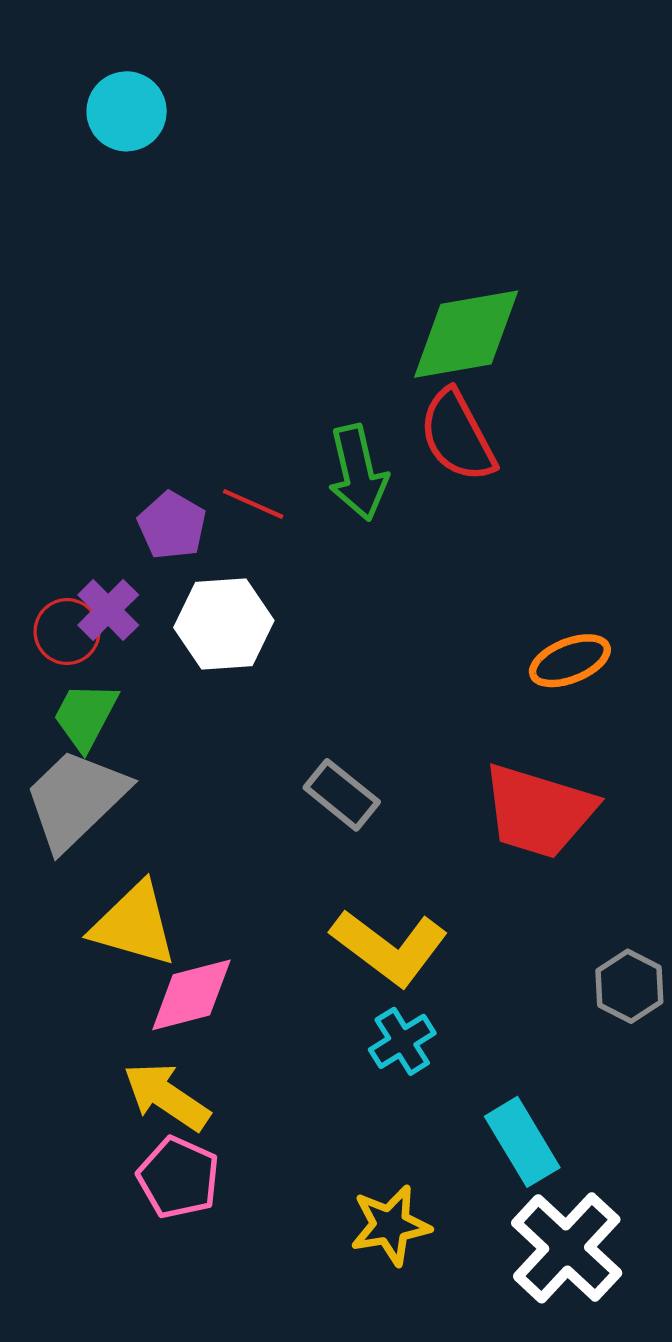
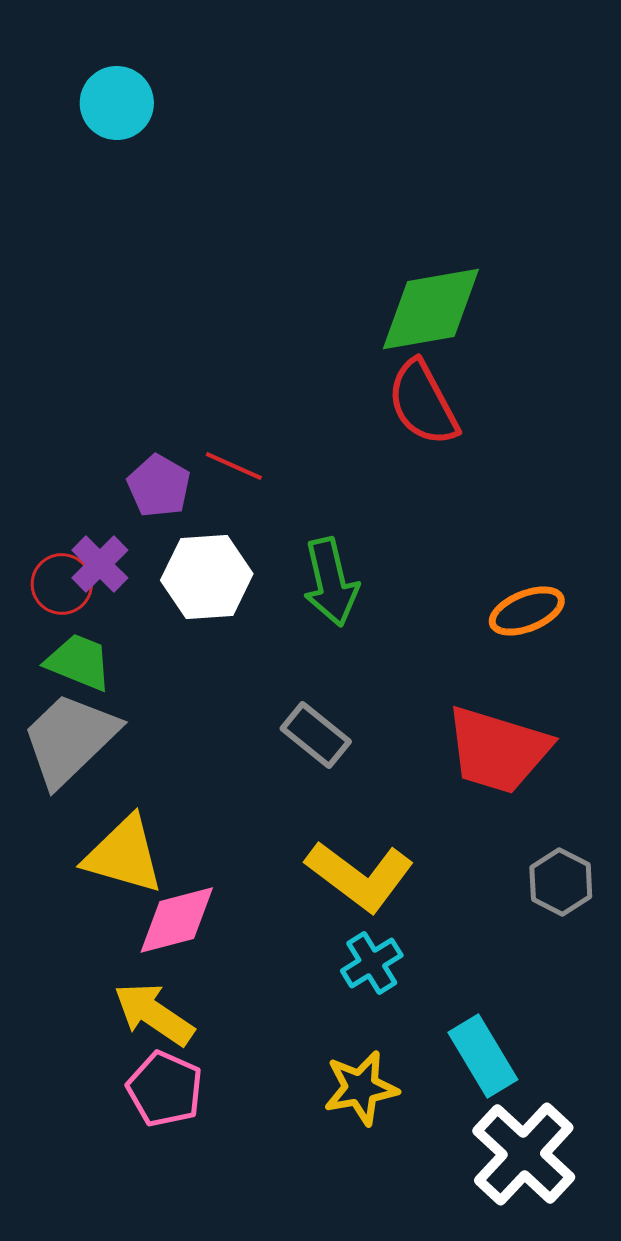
green arrow: (358, 473) -> (331, 582), moved
green trapezoid: (85, 716) -> (79, 662), turned 84
gray hexagon: (629, 986) -> (561, 882), moved
yellow star: (390, 1225) -> (361, 1088), moved

